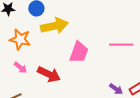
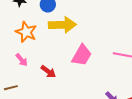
red arrow: (49, 74) -> (48, 71), size x0.7

